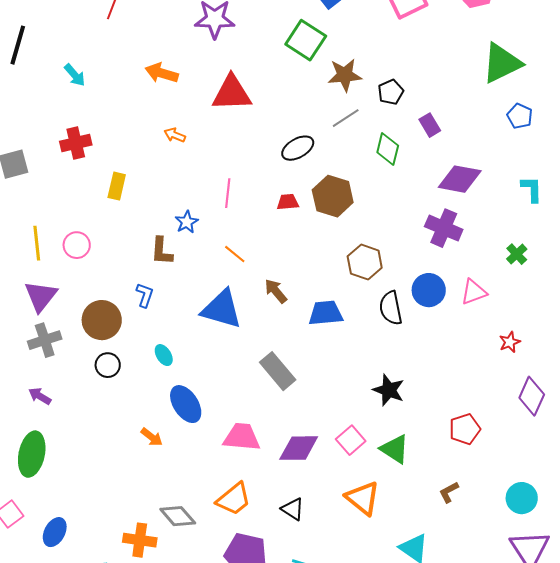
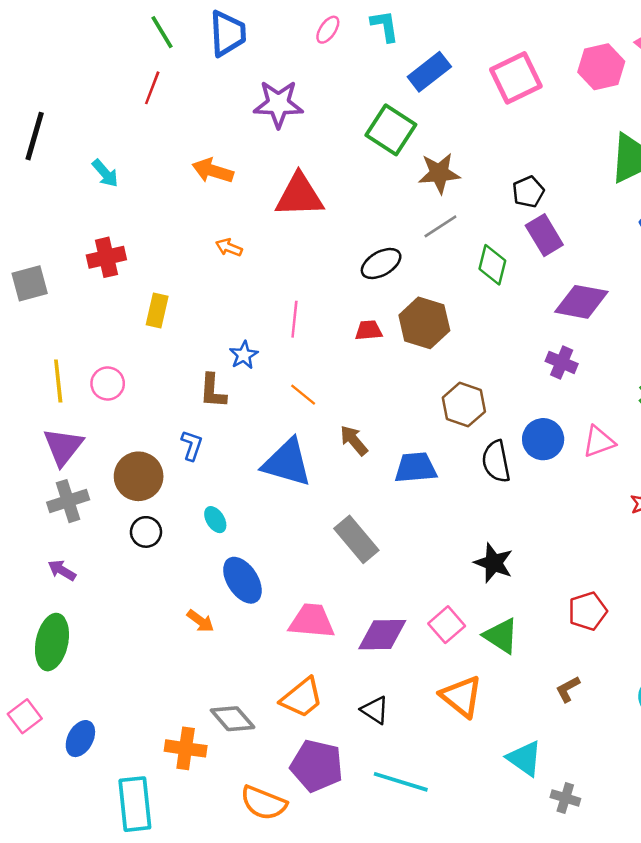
black pentagon: (391, 92) -> (528, 192), moved
purple rectangle: (430, 125) -> (544, 235), size x1.4
purple cross: (444, 228) -> (562, 362), size x0.7

